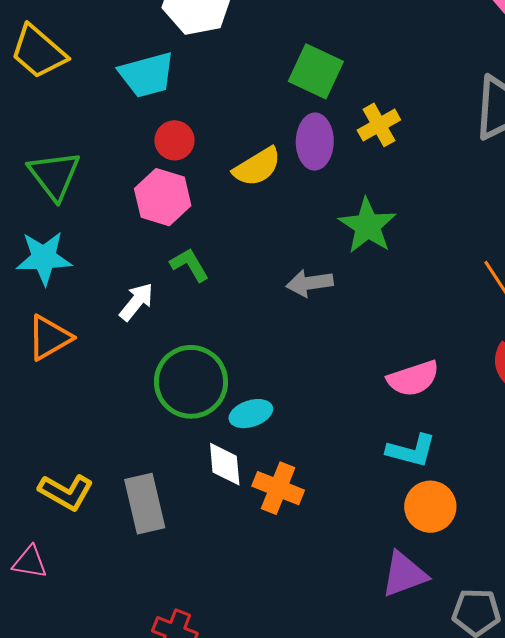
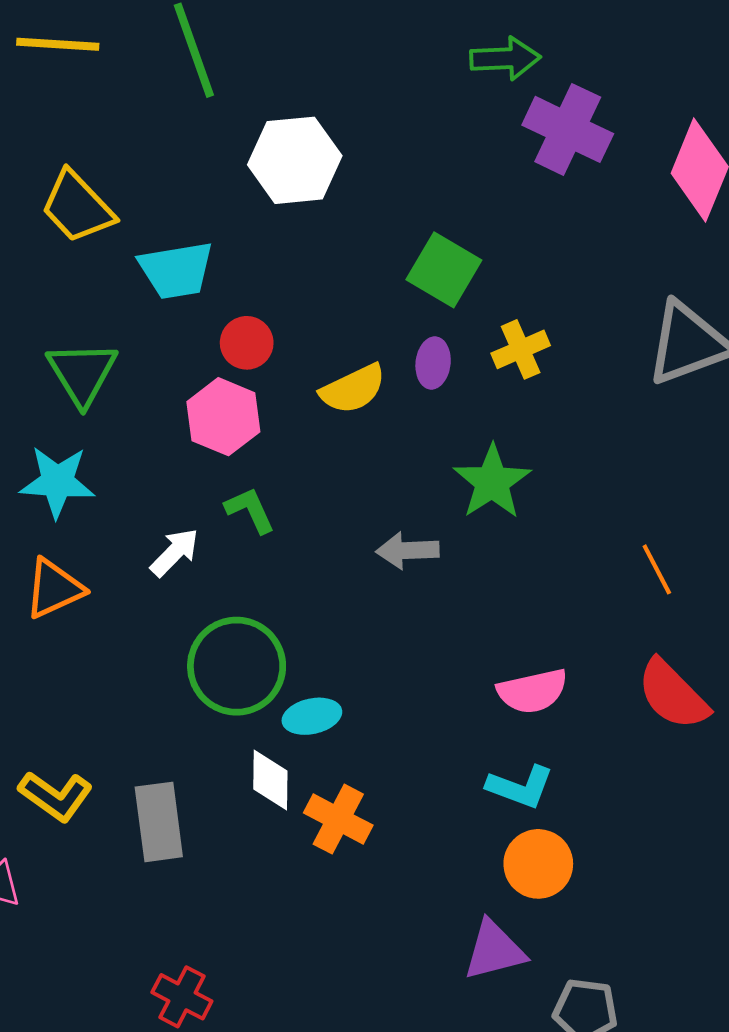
cyan trapezoid: (147, 75) -> (176, 270), moved
purple ellipse: (315, 142) -> (433, 363), size x0.7

